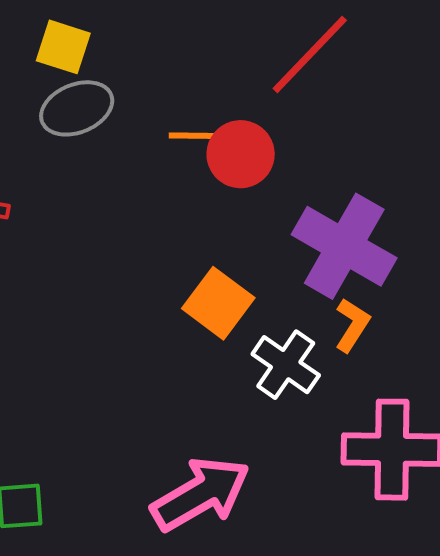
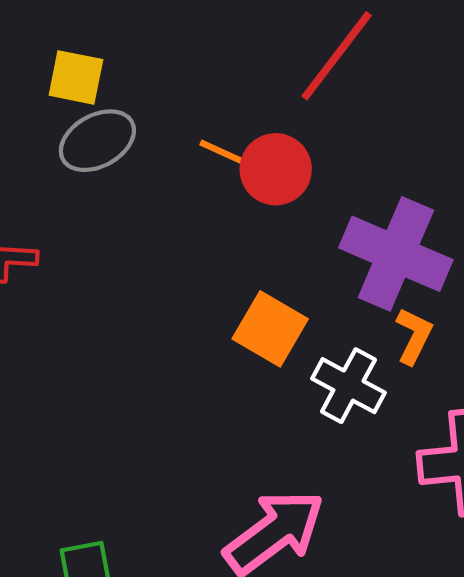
orange line: (198, 136) -> (228, 155), turned 30

